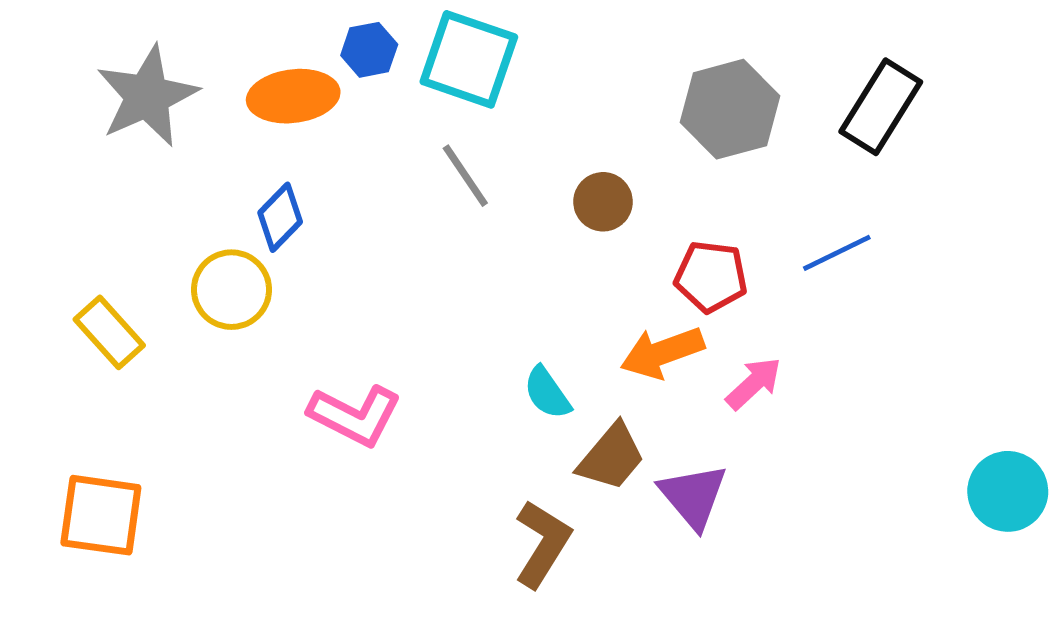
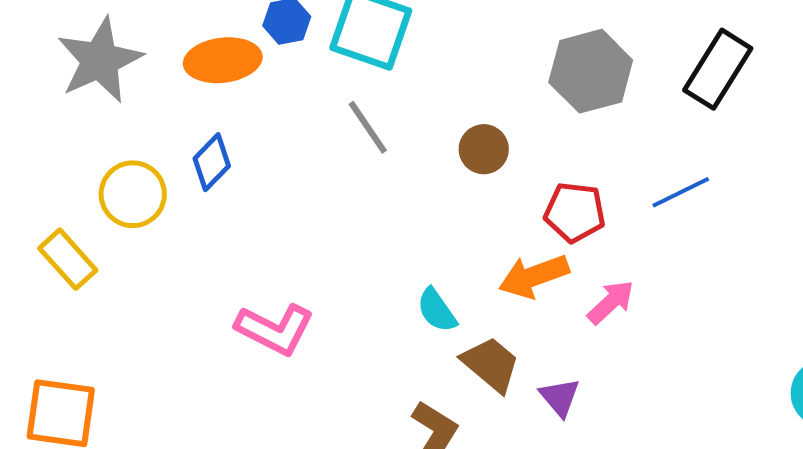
yellow circle: (231, 290) -> (133, 194), moved
brown trapezoid: (611, 457) -> (491, 364), turned -90
purple triangle: (693, 496) -> (560, 397), size x0.7

